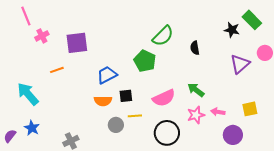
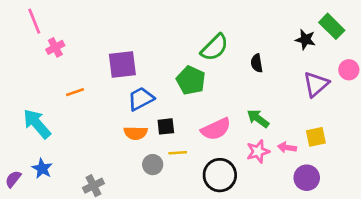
purple square: (77, 43) -> (122, 65), moved
yellow square: (250, 109) -> (316, 137), moved

